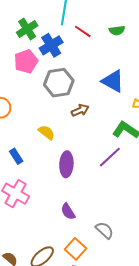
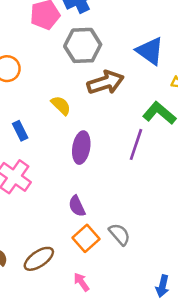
brown arrow: (80, 110) -> (105, 83), size x1.6
purple line: (110, 157) -> (136, 144), turned -35
orange square: (75, 249) -> (86, 238), moved

